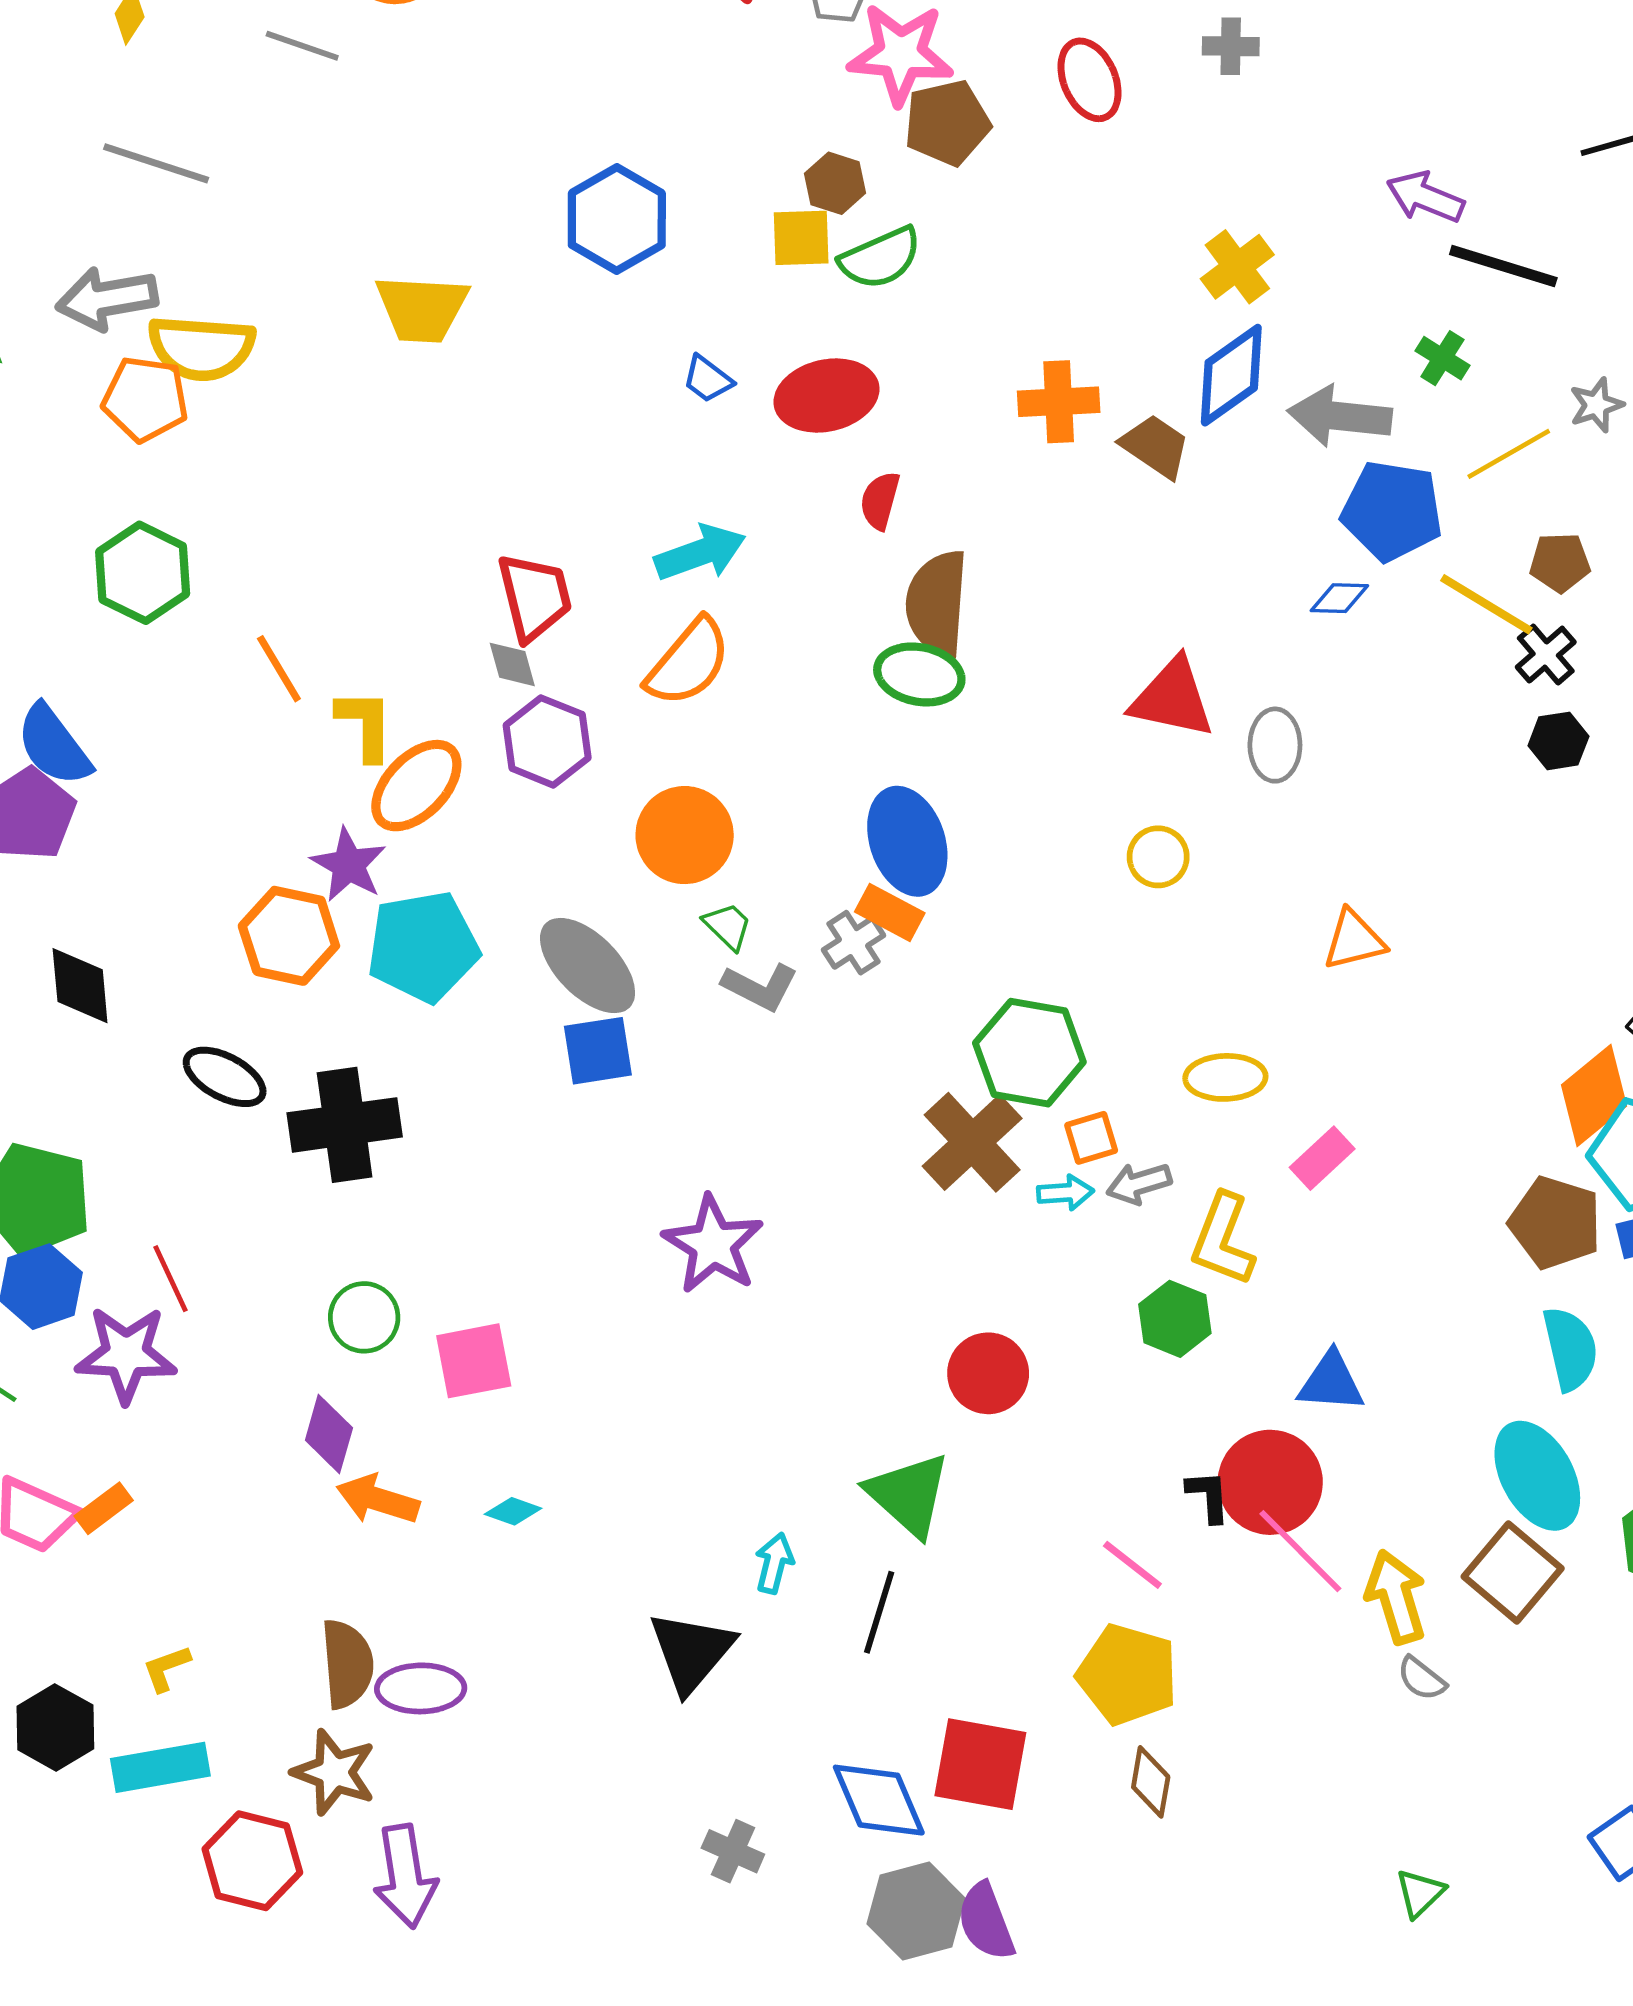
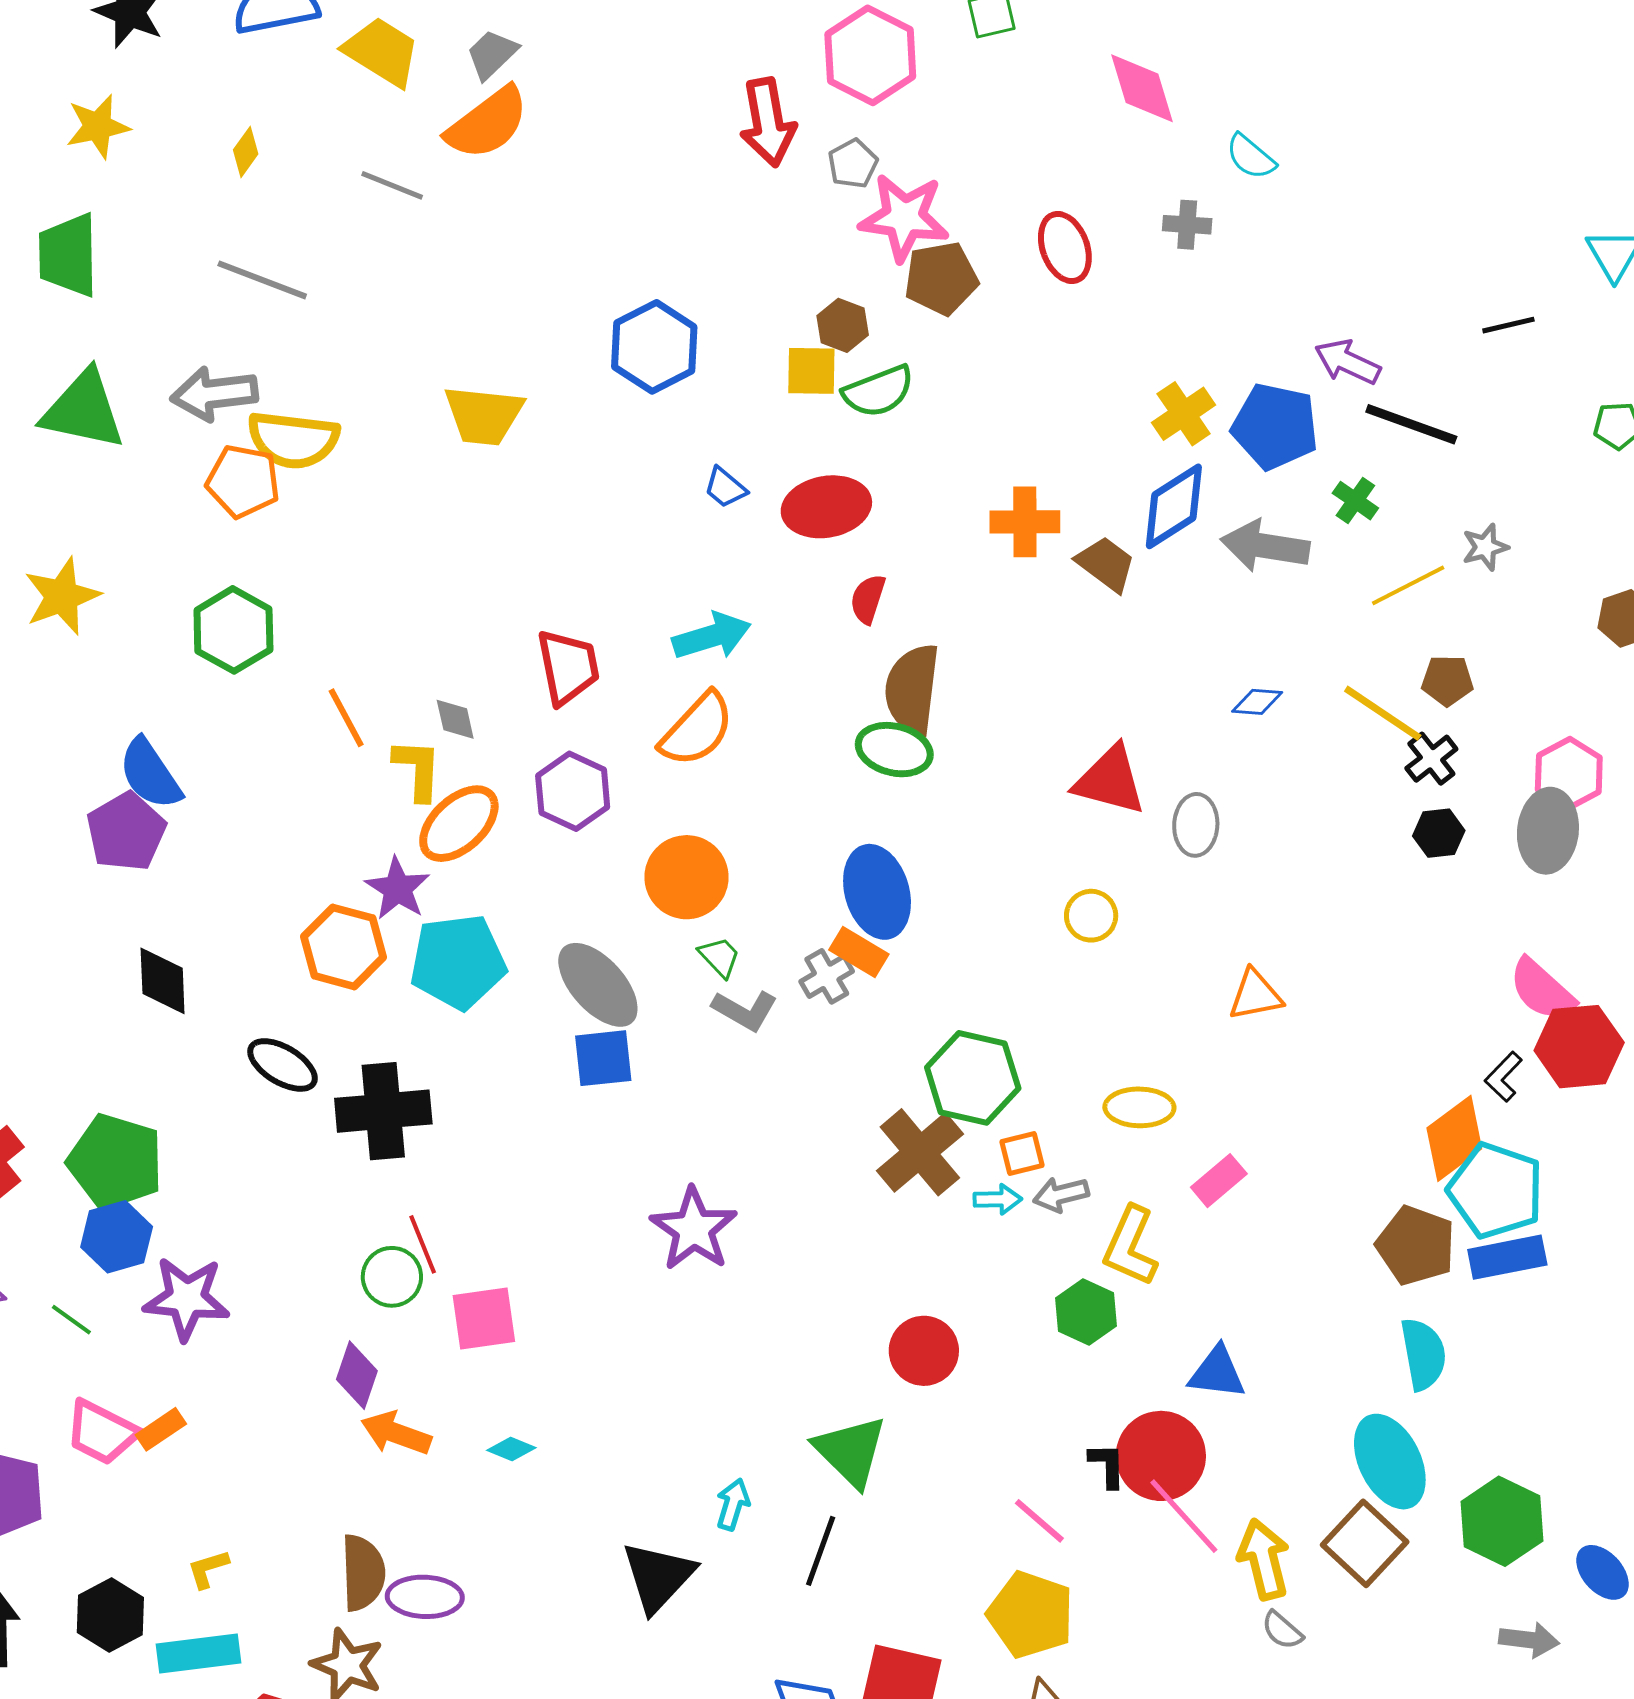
blue pentagon: (1392, 511) -> (1275, 426), moved
gray diamond: (512, 664) -> (455, 719), moved
red line: (171, 1279) -> (423, 1244), moved

